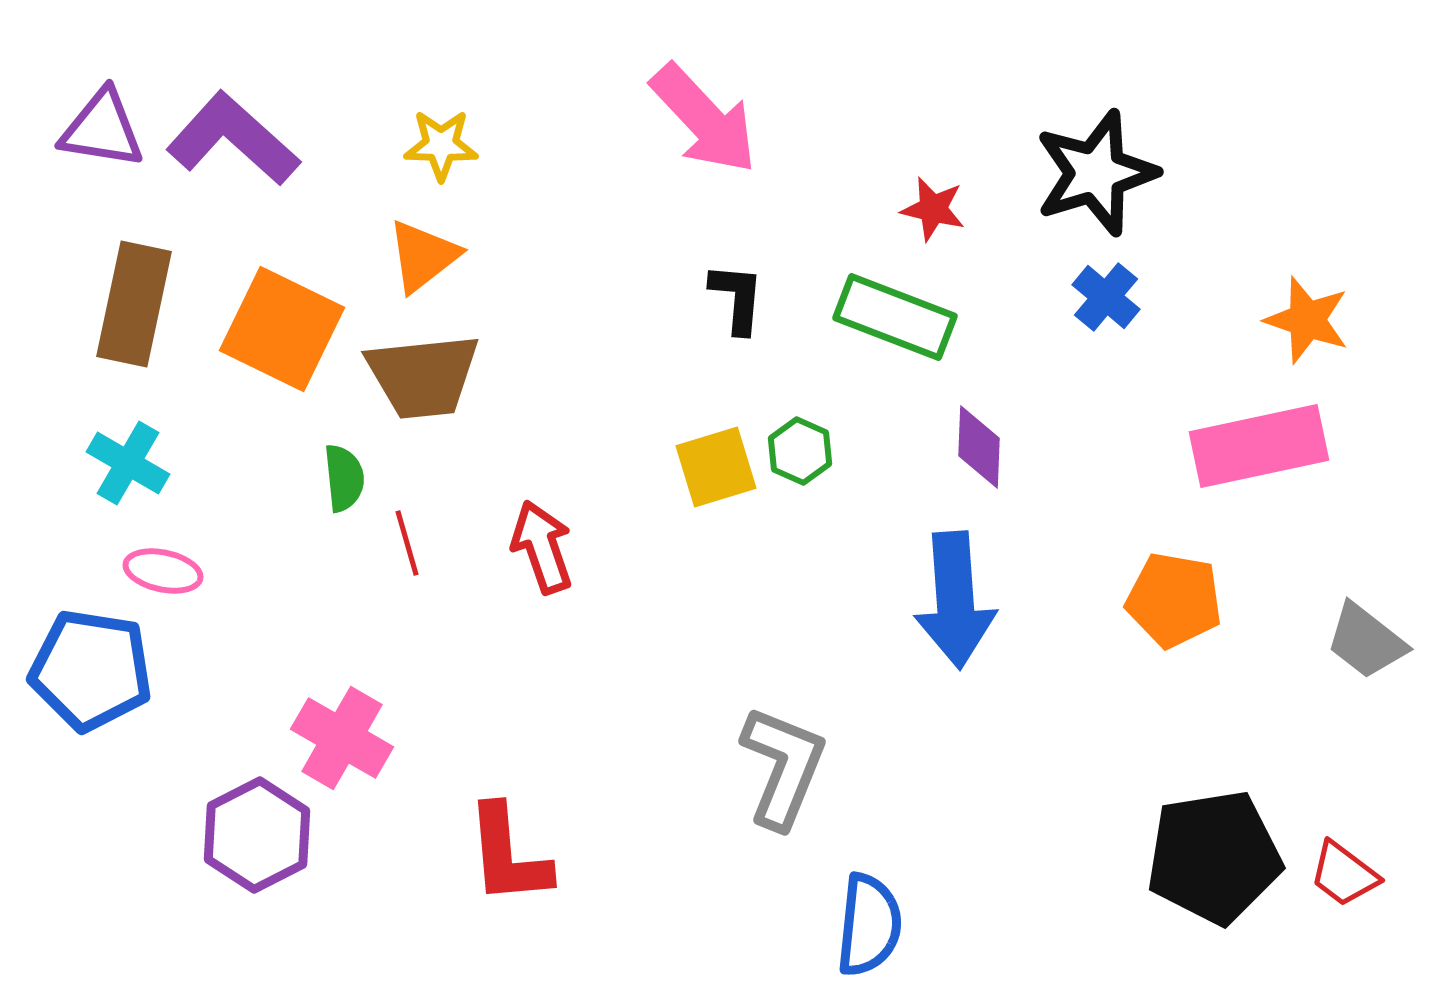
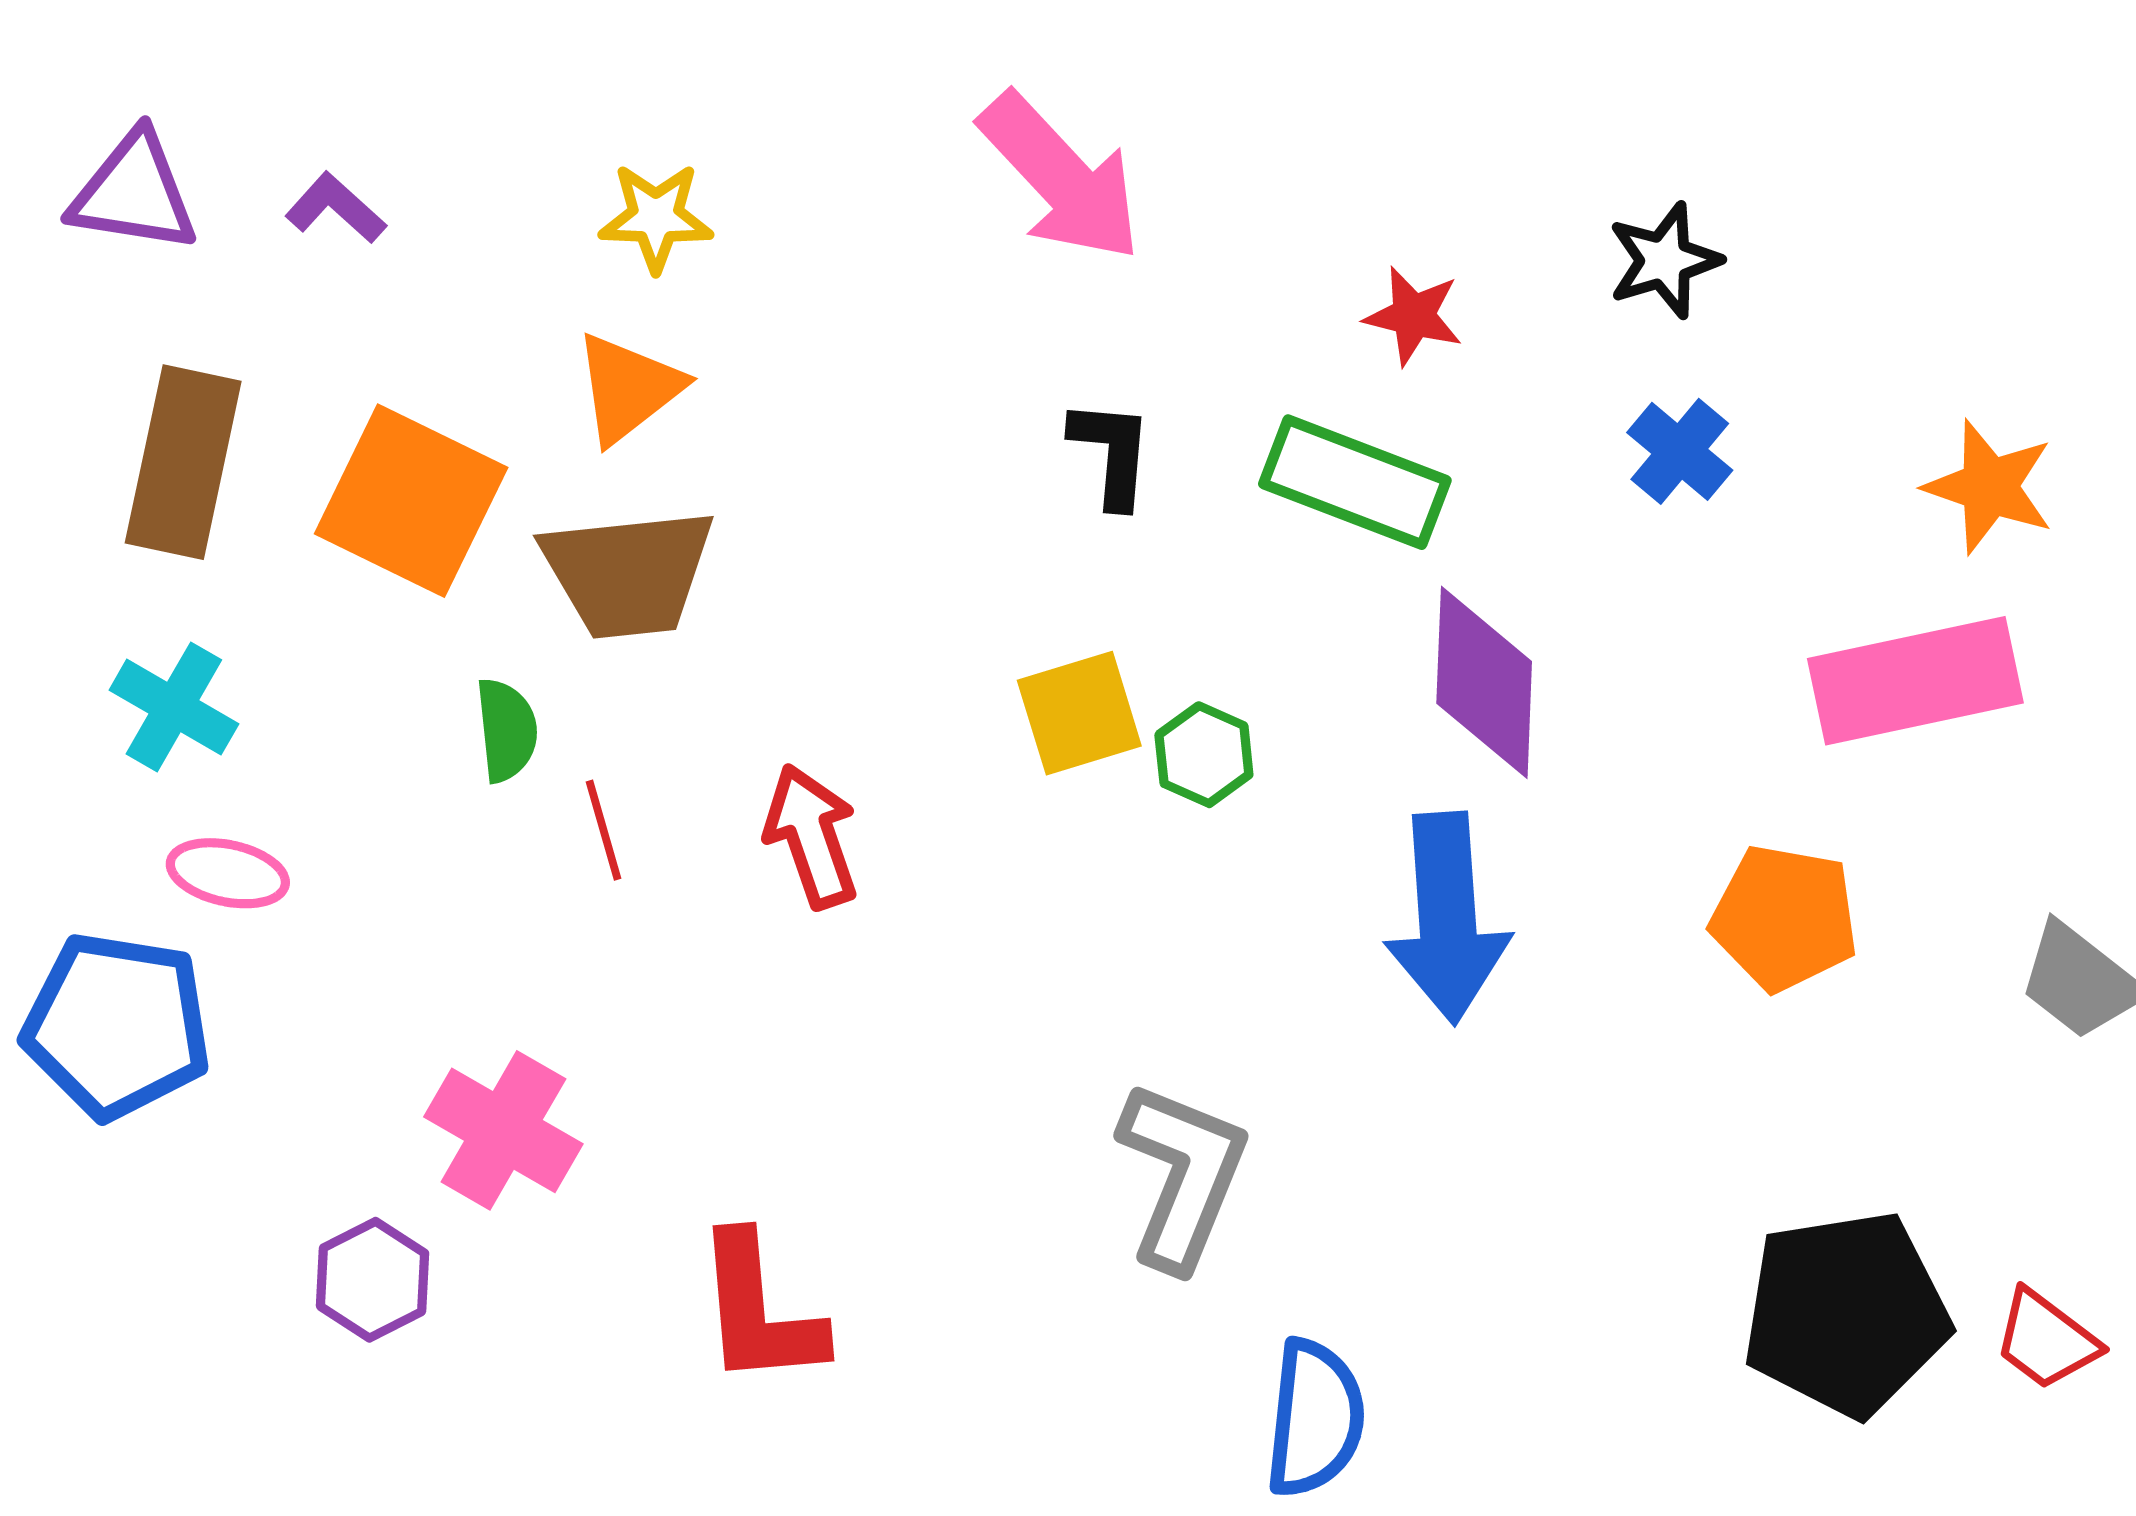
purple L-shape: (233, 139) -> (336, 208), size x0.5
black star: (1096, 173) -> (1664, 260), size x0.6
purple diamond: (979, 447) -> (1484, 682), size x1.5
green hexagon: (800, 451) -> (1204, 755), moved
purple hexagon: (257, 835) -> (373, 1280), size x0.7

